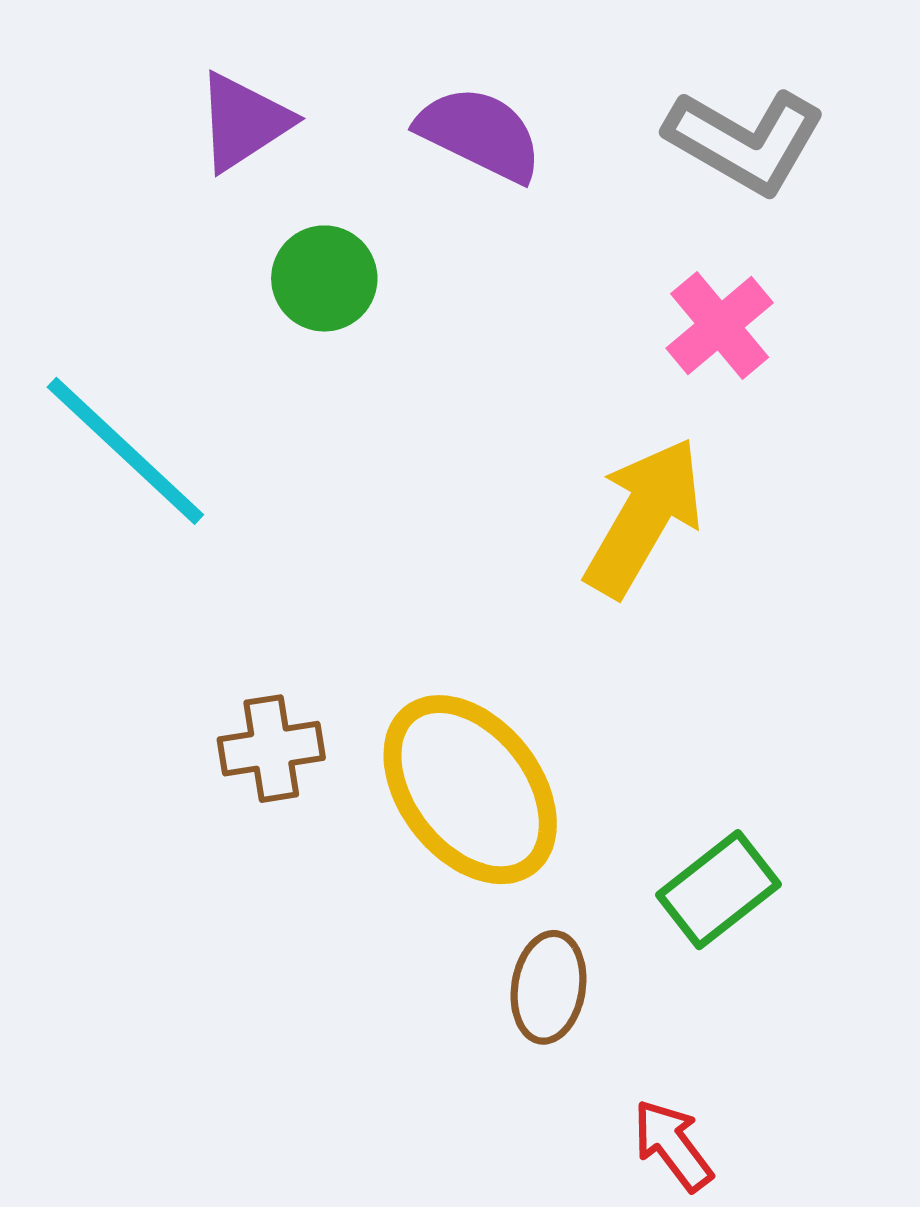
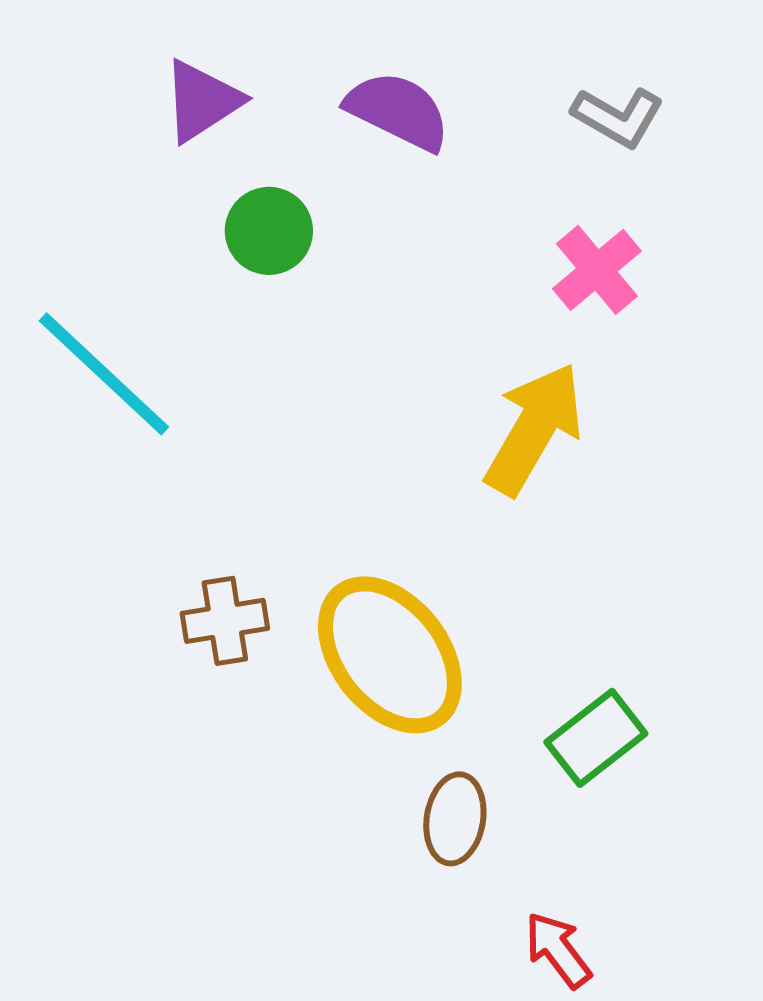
gray L-shape: (745, 141) -> (618, 117), size x0.7

